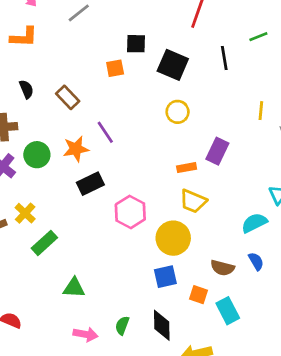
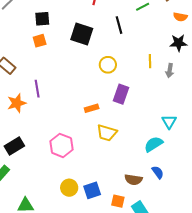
black square: (136, 44) -> (42, 19), moved
yellow circle: (178, 112) -> (108, 65), moved
purple line: (105, 132) -> (37, 89), turned 30
orange rectangle: (187, 168) -> (92, 108), moved
black rectangle: (90, 184) -> (14, 146), moved
yellow circle: (173, 238) -> (69, 188), moved, size x0.7

